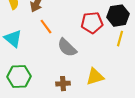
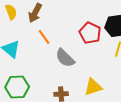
red pentagon: (92, 23) -> (90, 33), turned 30

